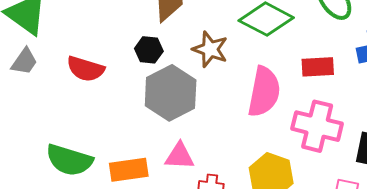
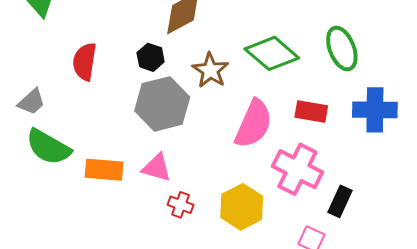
gray trapezoid: (24, 61) -> (32, 102), moved
red semicircle: (86, 69) -> (85, 62), turned 69

